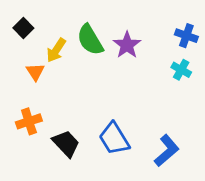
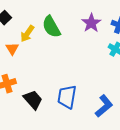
purple star: (127, 45) -> (91, 23), moved
blue trapezoid: (114, 139) -> (67, 97), turned 40

